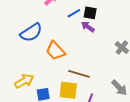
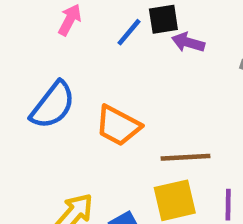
purple arrow: (88, 27) -> (188, 42), moved

